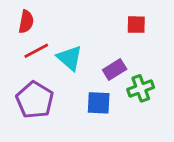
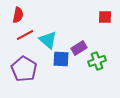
red square: (136, 25) -> (105, 17), moved
blue square: (99, 103) -> (61, 59), moved

